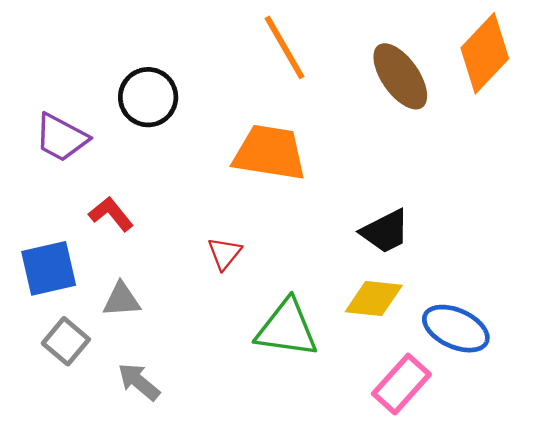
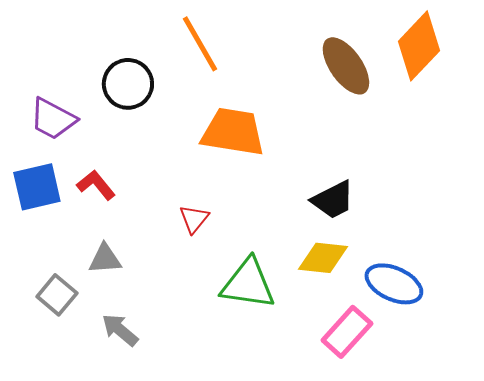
orange line: (285, 47) -> (200, 44), moved
blue square: (49, 268) -> (37, 187), moved

